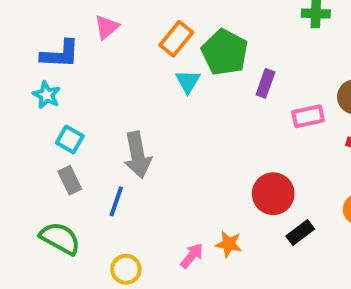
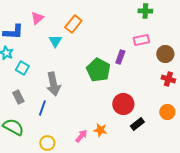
green pentagon: (225, 52) -> (98, 70), moved
cyan triangle: (188, 81) -> (55, 41), moved
purple rectangle: (265, 83) -> (120, 57), moved
pink rectangle: (308, 116) -> (141, 40), moved
cyan square: (70, 139) -> (22, 68), moved

